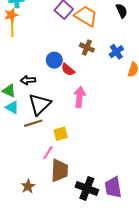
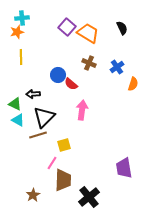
yellow line: (12, 29) -> (21, 57), moved
purple trapezoid: (113, 187) -> (124, 168), moved
black cross: (87, 188) -> (89, 197), turned 30

